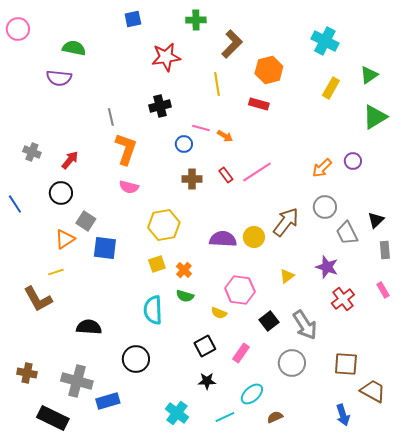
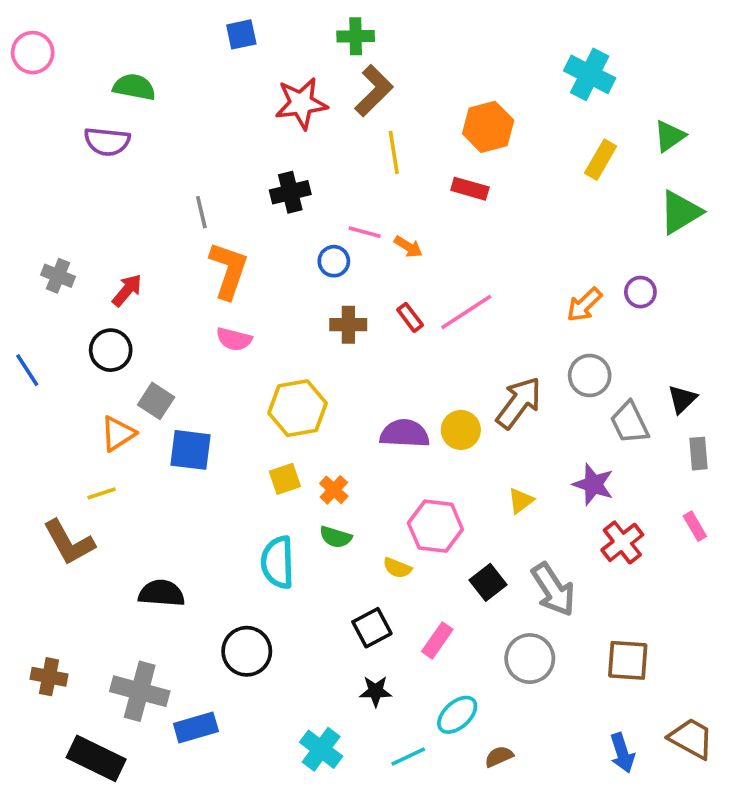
brown L-shape: (232, 44) -> (374, 91), moved
brown trapezoid: (373, 391) -> (691, 738), moved

